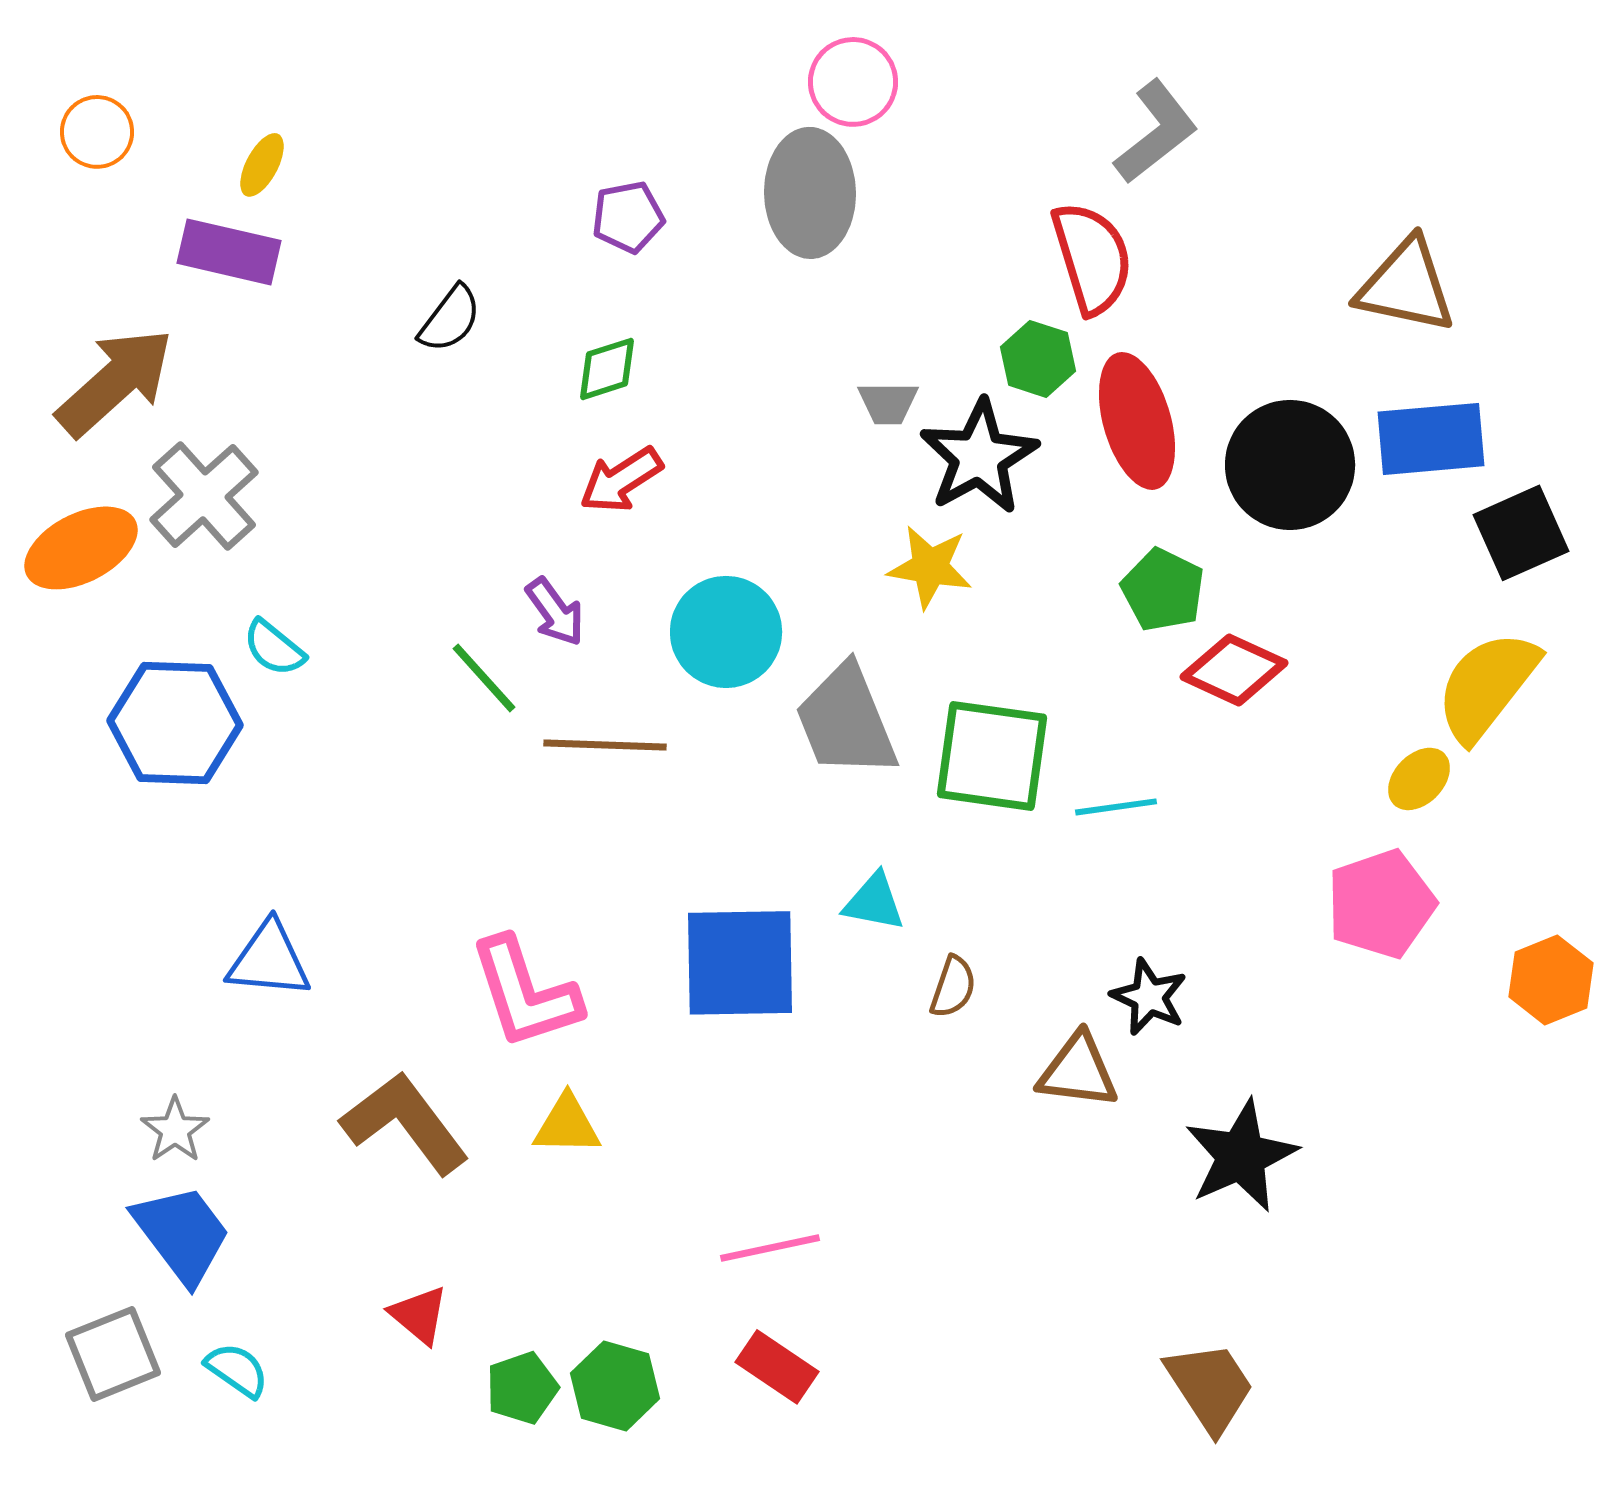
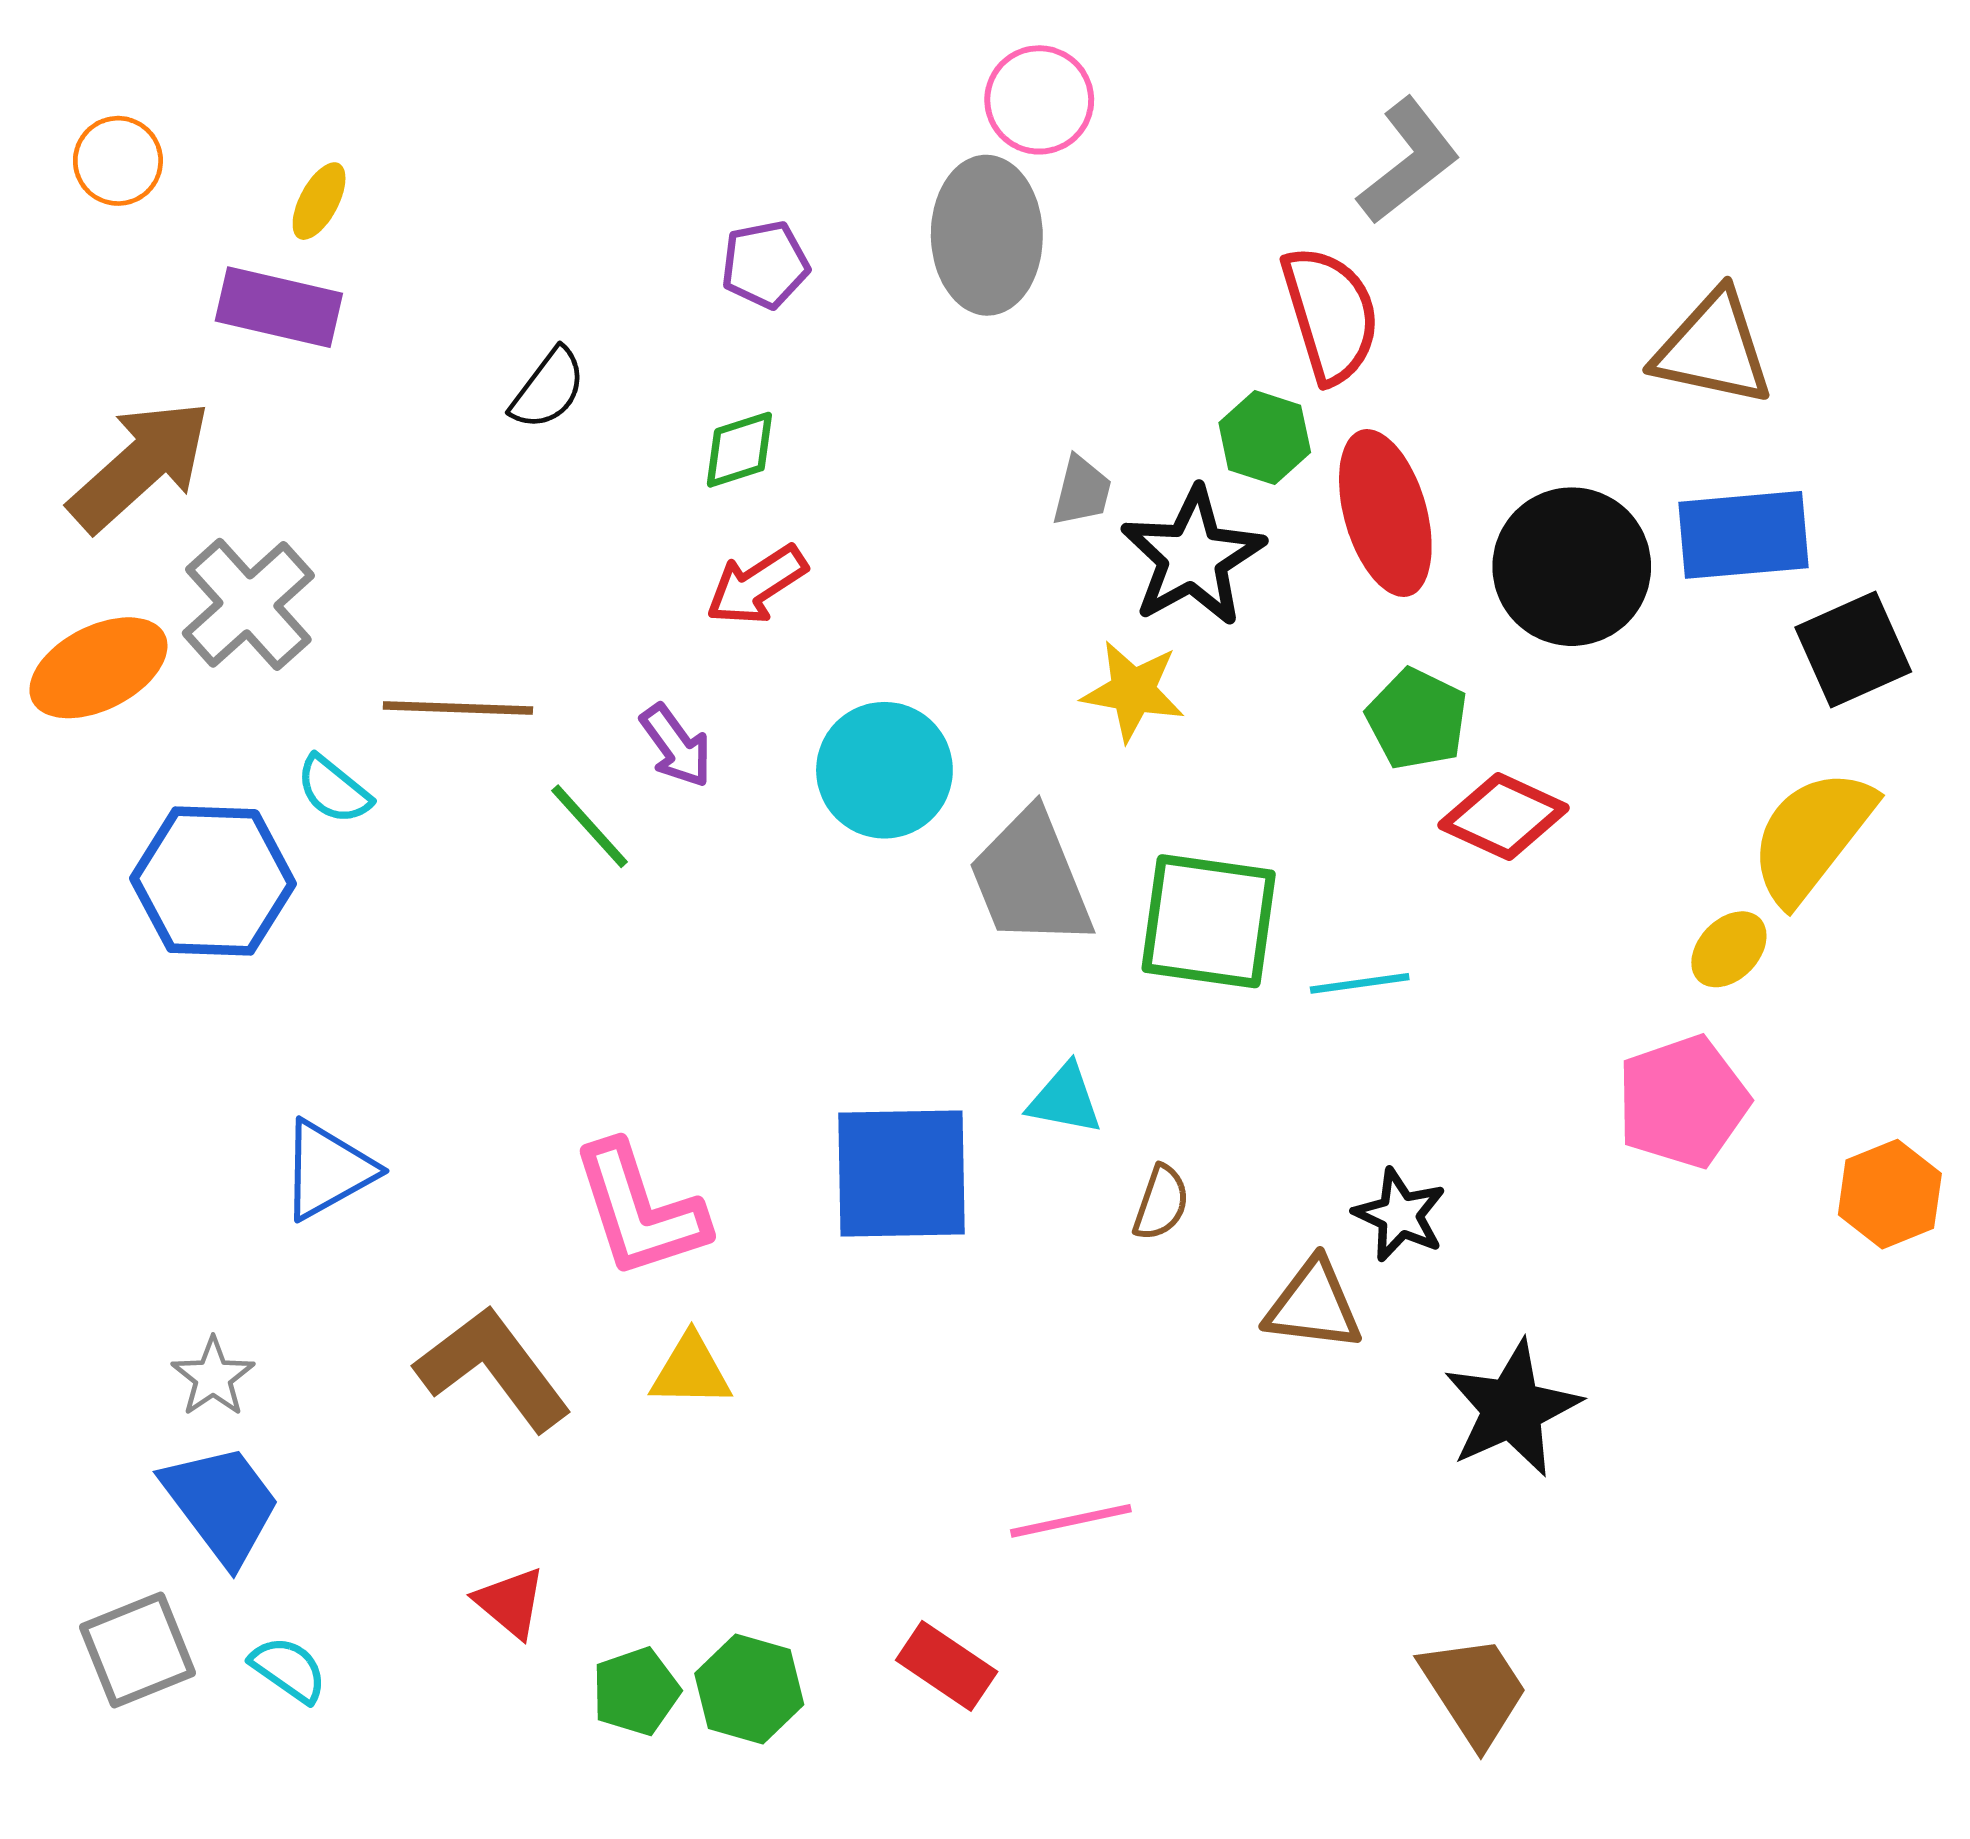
gray trapezoid: (888, 403) -> (1082, 491), turned -76
brown line: (605, 745) -> (458, 708), moved
blue triangle: (269, 960) -> (328, 1170), turned -34
pink line: (770, 1248) -> (1071, 1521), moved

